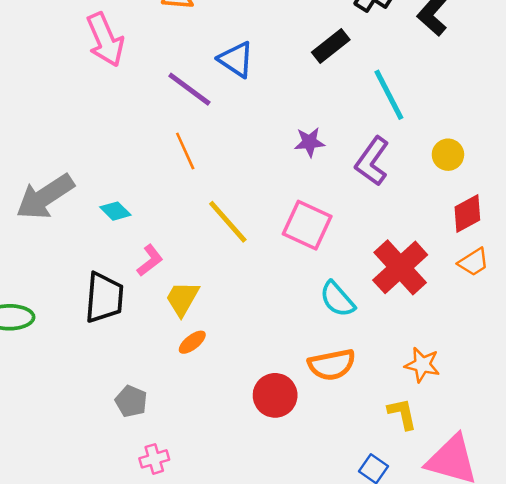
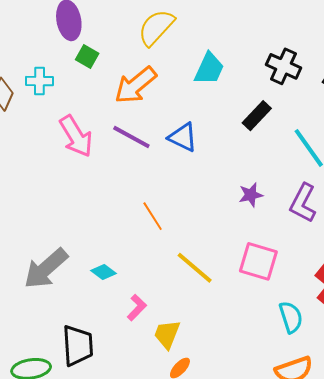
purple line: (189, 89) -> (131, 137), moved
black trapezoid: (104, 298) -> (78, 345), moved
cyan semicircle: (337, 299) -> (291, 317), turned -148

